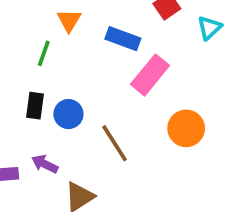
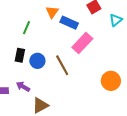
orange triangle: (69, 20) -> (52, 12), moved
orange circle: (186, 128) -> (111, 81), moved
brown line: (115, 143) -> (62, 65), moved

